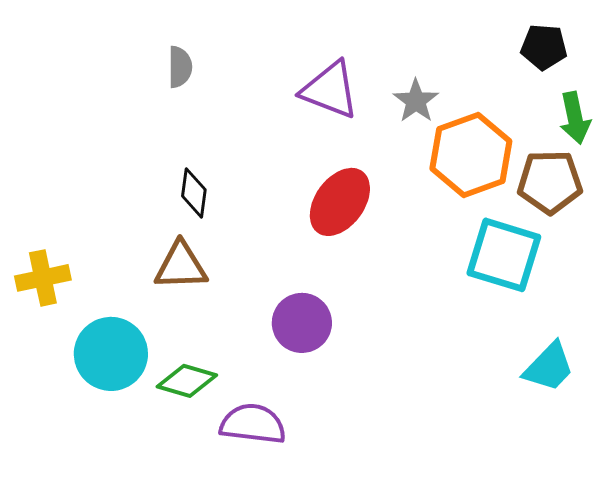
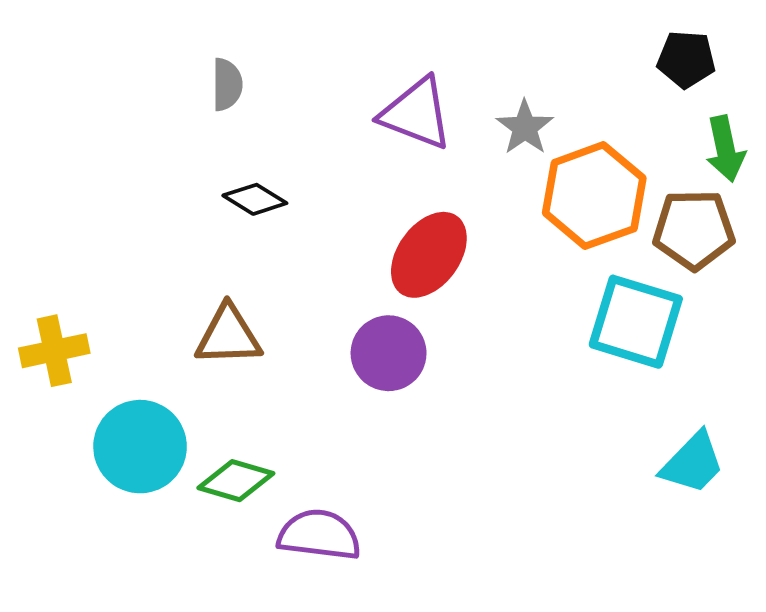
black diamond: (194, 193) -> (255, 199), moved, turned -66
purple circle: (302, 323) -> (389, 353), moved

